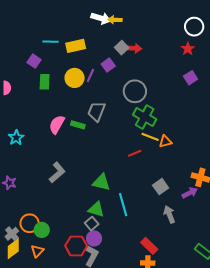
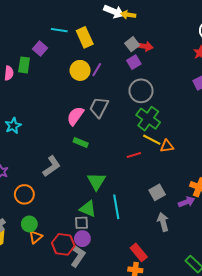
yellow rectangle: (76, 46) -> (85, 37), turned 72
purple square: (108, 65) -> (134, 62), moved
green rectangle: (45, 82) -> (24, 65), moved
pink semicircle: (57, 124) -> (75, 116), moved
green rectangle: (78, 125) -> (81, 142), moved
green triangle: (101, 182) -> (96, 181), turned 42
orange circle: (30, 223) -> (24, 194), moved
gray square: (92, 224) -> (82, 223), turned 32
orange triangle: (37, 251) -> (36, 237), moved

